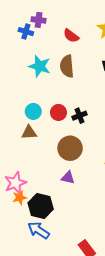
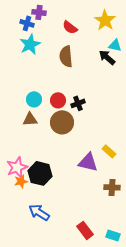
cyan star: (40, 66) -> (30, 44), moved, turned 30
brown circle: (70, 148) -> (62, 122), moved
purple triangle: (68, 178) -> (88, 162), moved, size x1.5
black hexagon: (41, 206) -> (40, 173), moved

